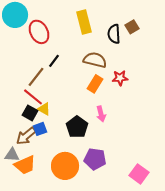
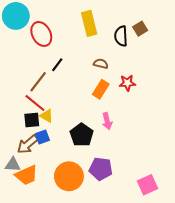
brown semicircle: (95, 60) -> (101, 64), size x0.6
black square: (30, 113) -> (32, 120), turned -35
pink square: (139, 174) -> (148, 185), turned 30

